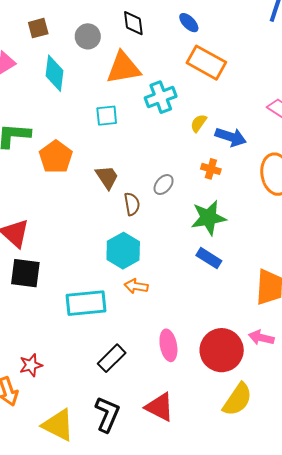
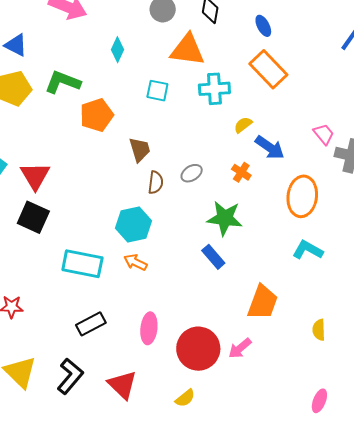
cyan diamond: (54, 73) -> (118, 50), moved, size x0.7
pink arrow: (261, 338) -> (240, 348), turned -70
yellow semicircle: (237, 399) -> (185, 398), moved, size x0.6

